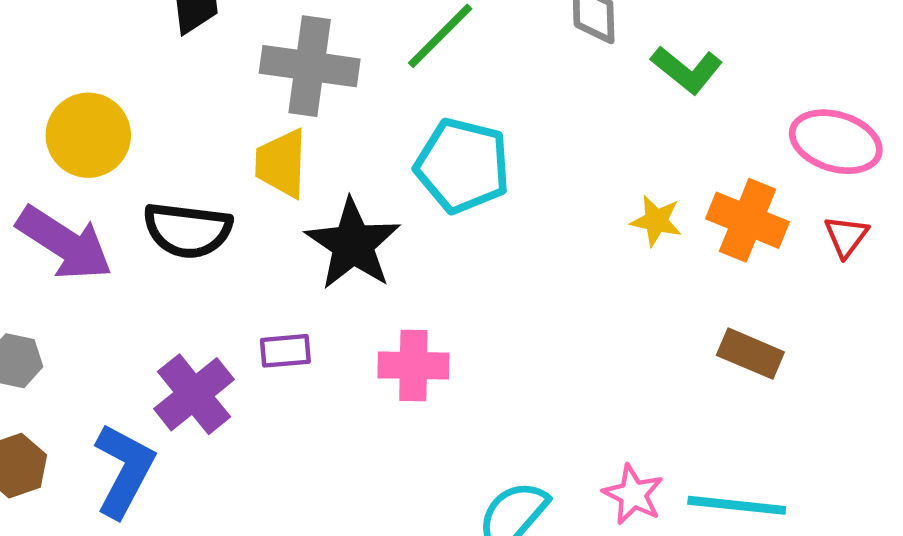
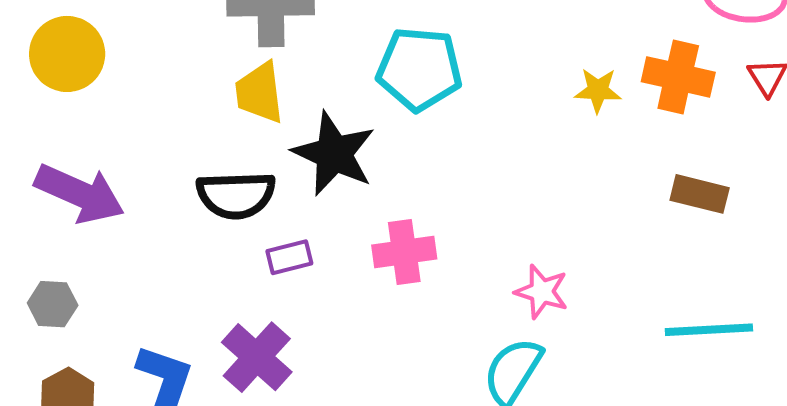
yellow circle: (88, 135) -> (67, 54), moved
black semicircle: (188, 230) -> (236, 195), moved
purple cross: (194, 394) -> (257, 357), moved
pink star: (633, 494) -> (542, 292), moved

